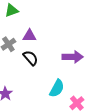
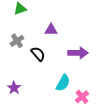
purple triangle: (29, 36) -> (51, 30), moved

